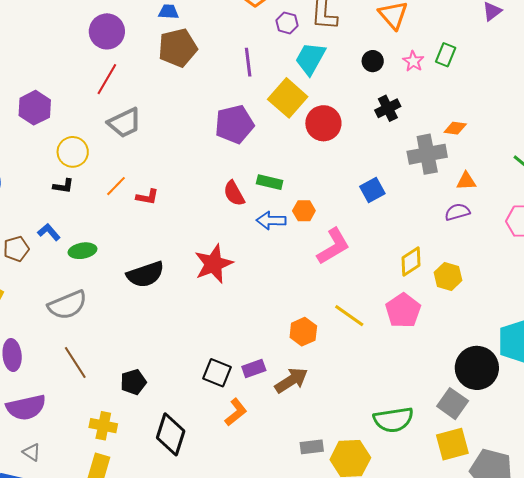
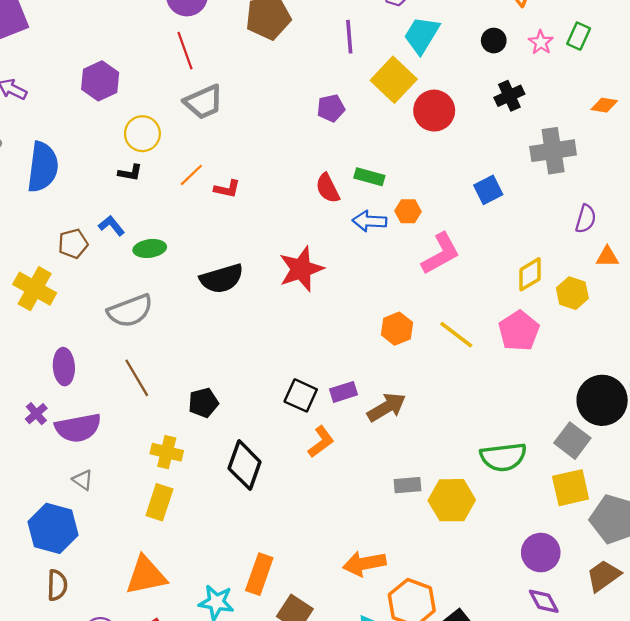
red line: (107, 79) -> (185, 51), turned -52
purple pentagon: (234, 124) -> (331, 108), size x0.6
orange diamond: (455, 128) -> (604, 105), moved
orange triangle: (466, 181) -> (607, 257), moved
purple semicircle: (457, 212) -> (586, 219), turned 120
orange hexagon: (303, 332) -> (397, 329), moved

